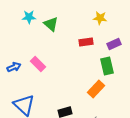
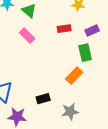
pink rectangle: (38, 64) -> (27, 36), moved

